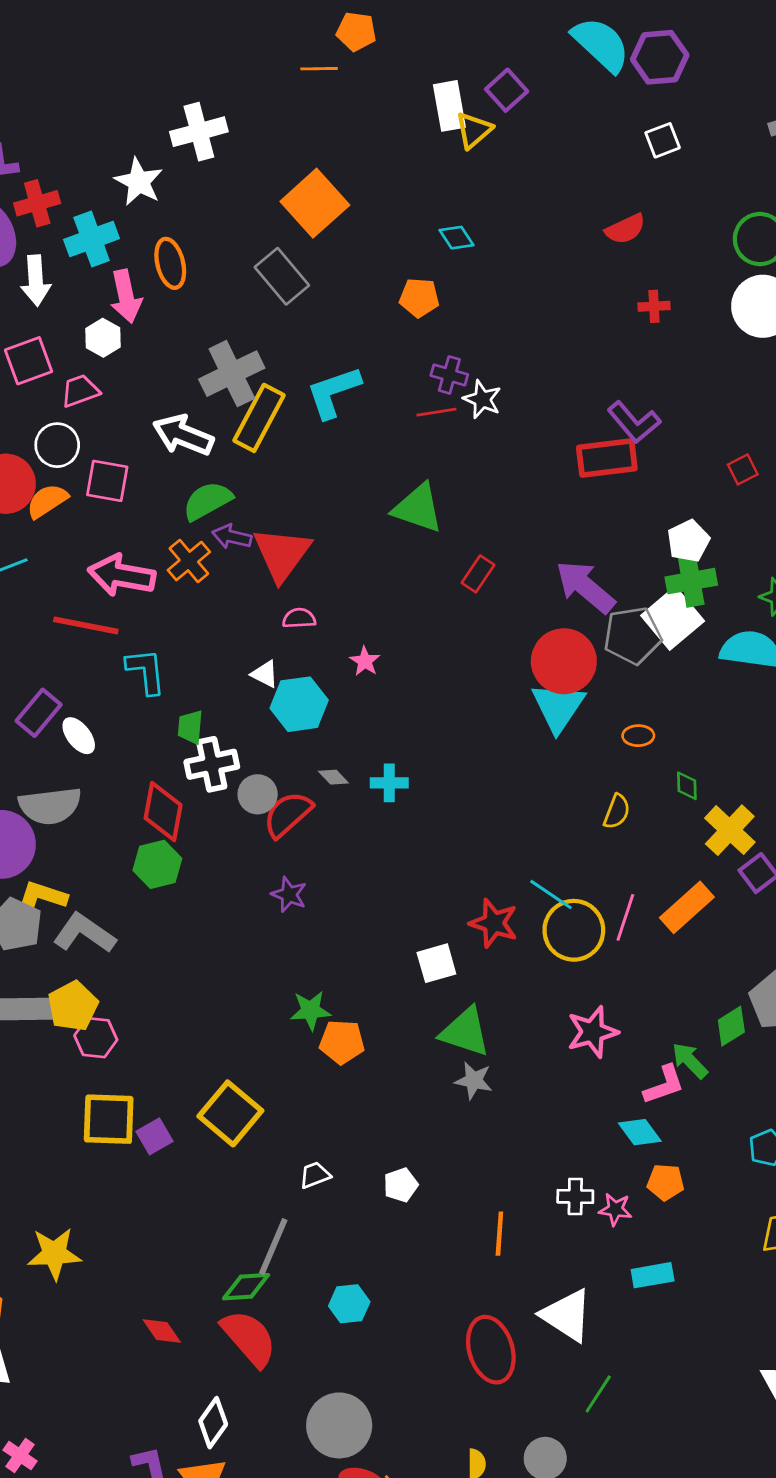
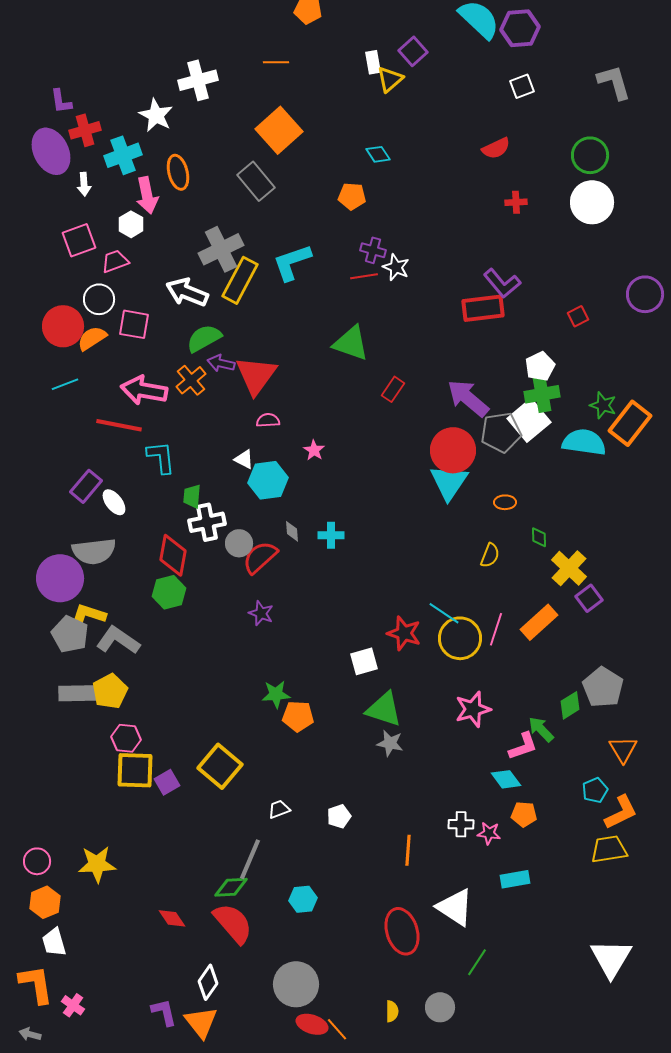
orange line: (319, 69) -> (276, 62), moved
white rectangle: (449, 106) -> (373, 62), size x0.7
white arrow: (36, 281) -> (84, 184), size x0.7
gray diamond: (333, 777) -> (292, 531), turned 40
pink hexagon: (96, 1038) -> (126, 738), moved

